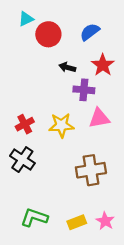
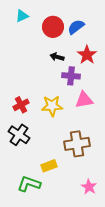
red circle: (48, 34) -> (53, 27), moved
yellow rectangle: (77, 222) -> (49, 166), moved

